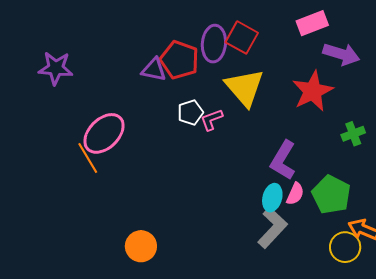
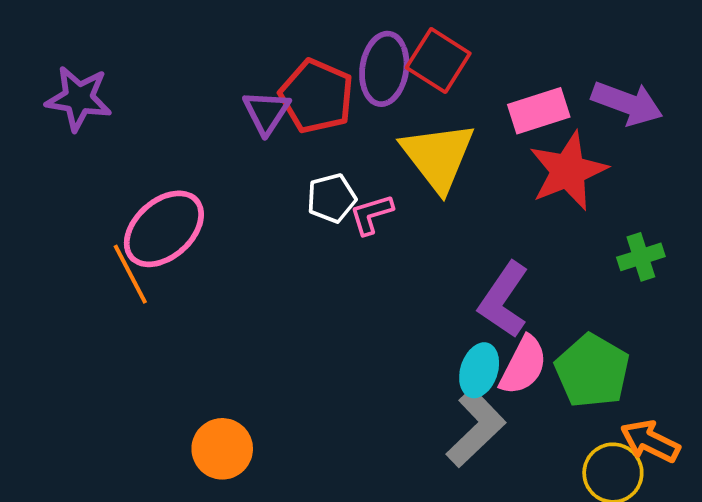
pink rectangle: (312, 23) -> (539, 111), moved
purple triangle: (154, 70) -> (266, 112), turned 48
pink semicircle: (295, 194) -> (523, 366), size x1.4

